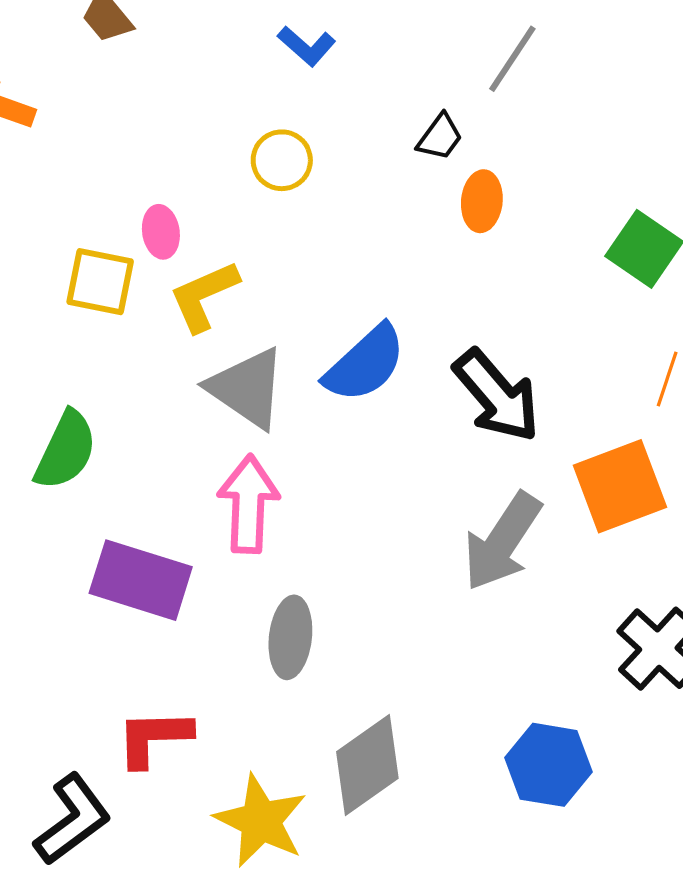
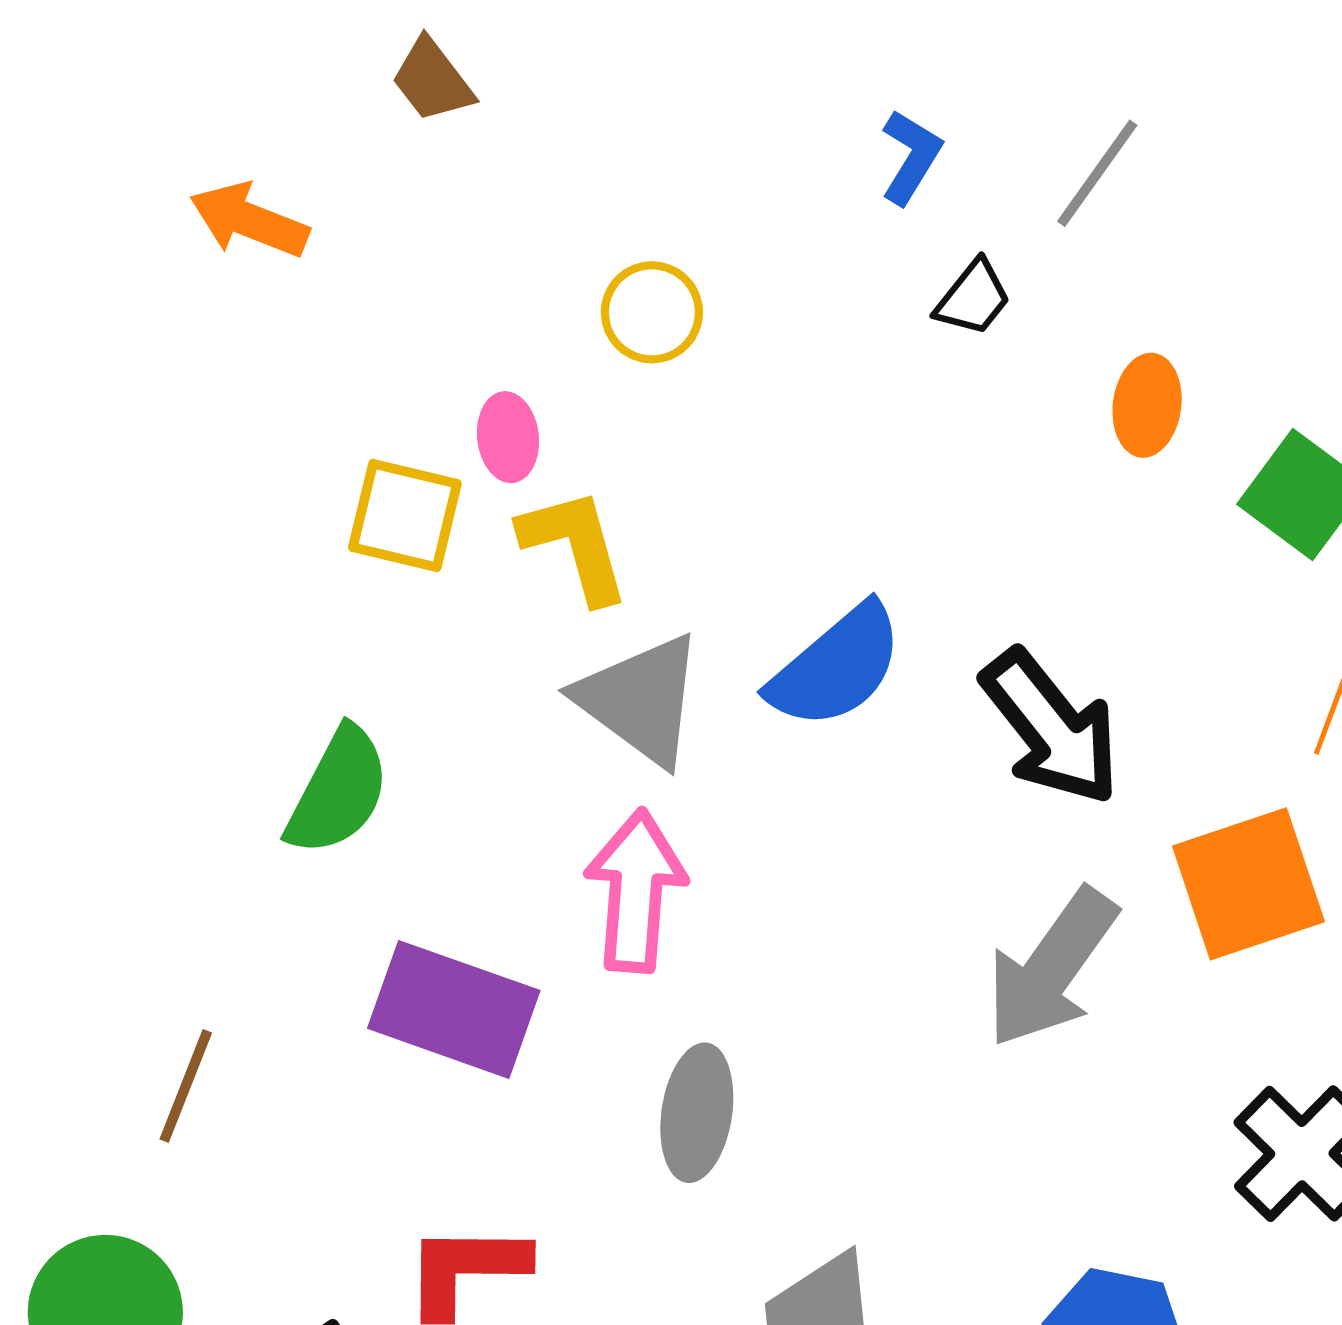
blue L-shape: (307, 46) -> (911, 157), moved, turned -102
yellow circle: (282, 160) -> (652, 312), moved
orange ellipse: (482, 201) -> (1147, 405), moved
yellow L-shape: (204, 296) -> (575, 545), turned 96

